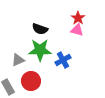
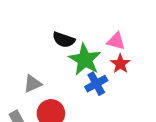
red star: (78, 18) -> (120, 64), moved
green star: (40, 50) -> (85, 60), moved, turned 30

